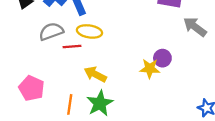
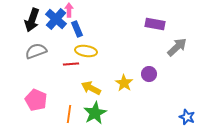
gray arrow: (195, 27) -> (177, 47), turned 100
gray semicircle: (51, 31) -> (36, 51), moved
yellow star: (150, 69) -> (124, 83), moved, turned 30

